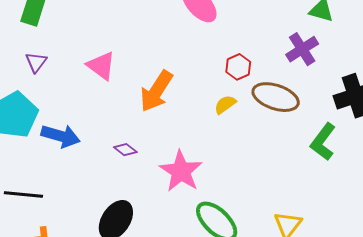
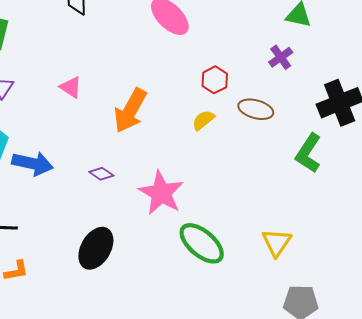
purple cross: (302, 49) -> (281, 57), size x0.7
pink triangle: (101, 66) -> (71, 87), size x0.7
brown ellipse: (276, 97) -> (256, 109), size x0.7

